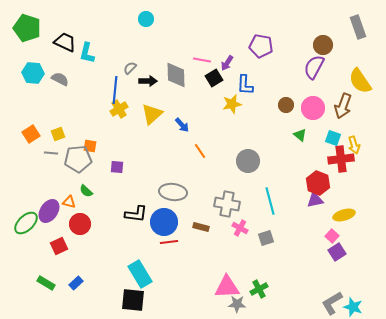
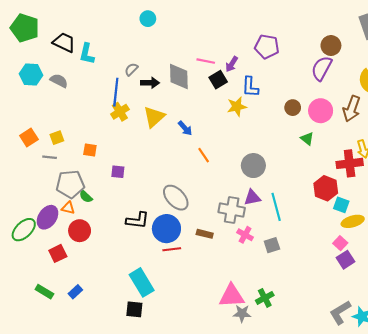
cyan square: (333, 138) -> (341, 205), moved
gray pentagon: (78, 159) -> (70, 184), moved
gray ellipse: (173, 192) -> (176, 198), turned 40
purple triangle: (315, 200) -> (252, 198), moved
black square: (133, 300) -> (134, 309), size x0.7

